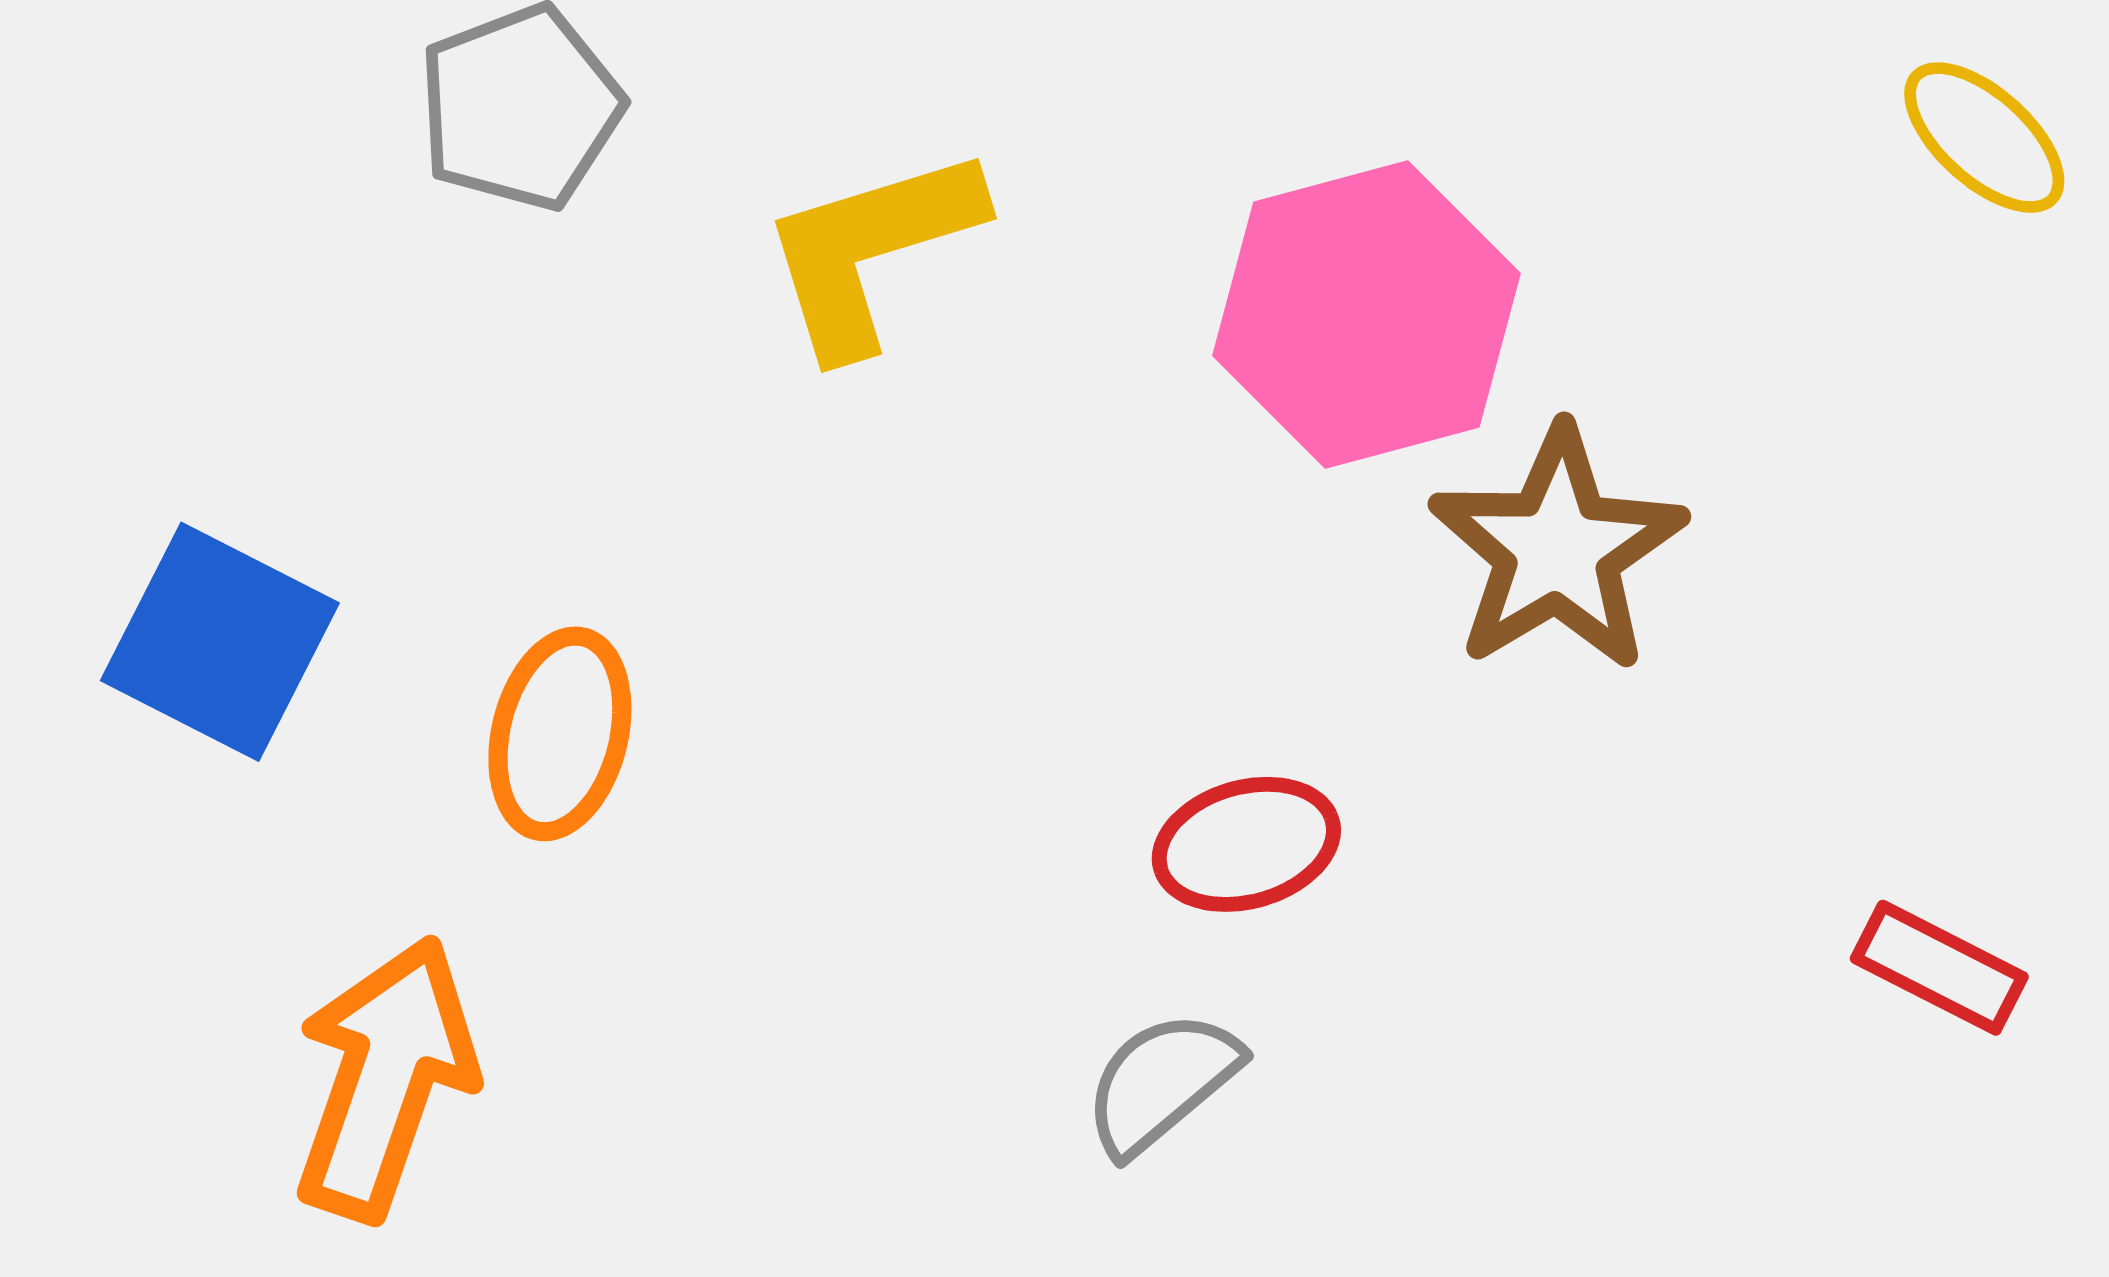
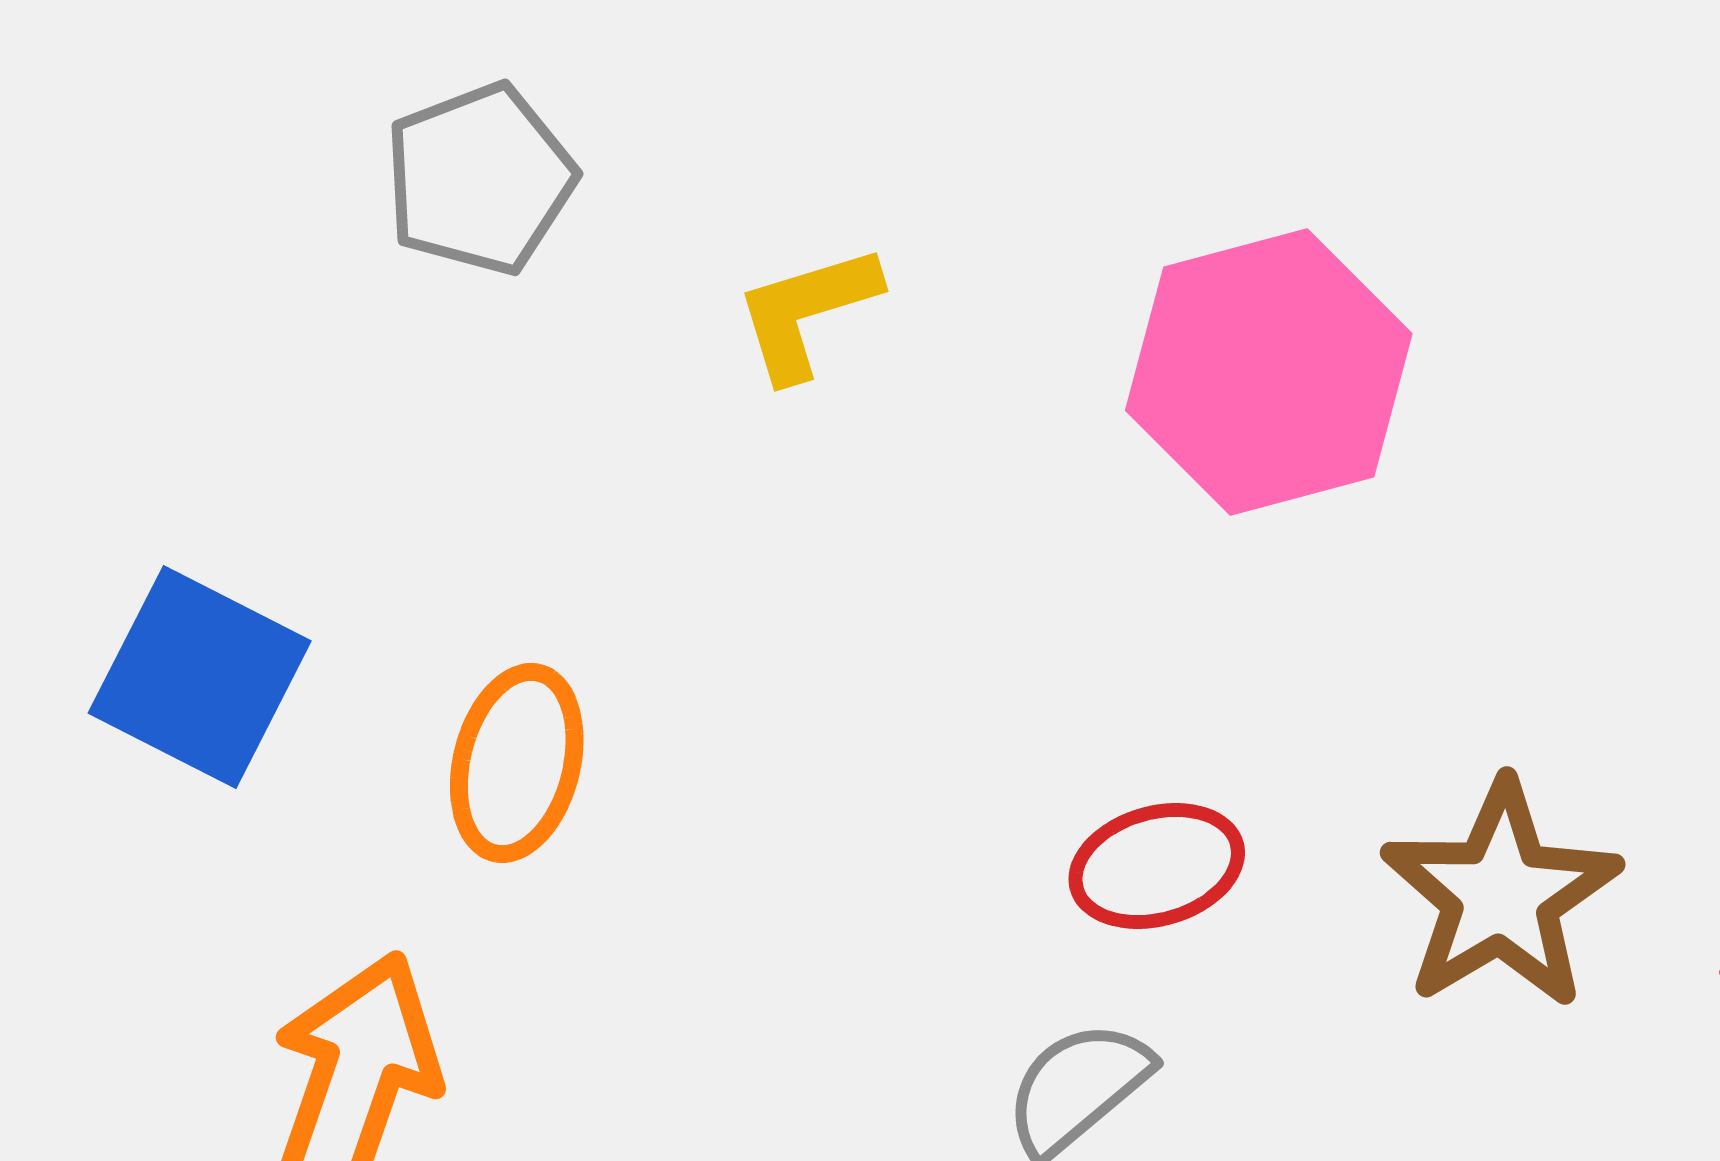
yellow L-shape: (871, 250) -> (807, 312), size x0.7
brown star: (1557, 549) -> (1501, 895), moved

